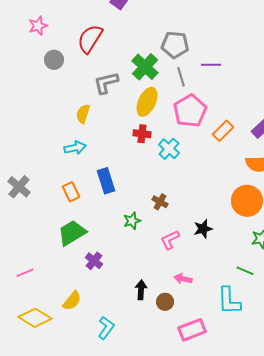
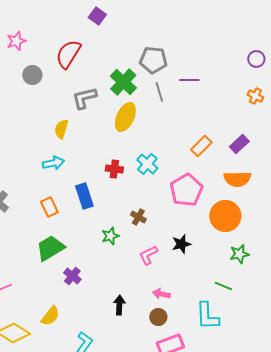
pink pentagon: (190, 111) -> (186, 190), moved
red cross: (142, 134) -> (114, 169), moved
brown circle: (165, 302) -> (158, 317), moved

